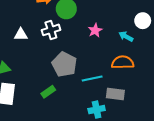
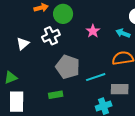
white triangle: (21, 35) -> (23, 44), turned -32
green rectangle: (48, 92) -> (56, 95), turned 32

